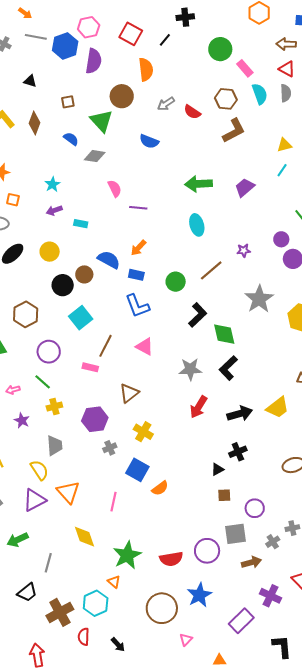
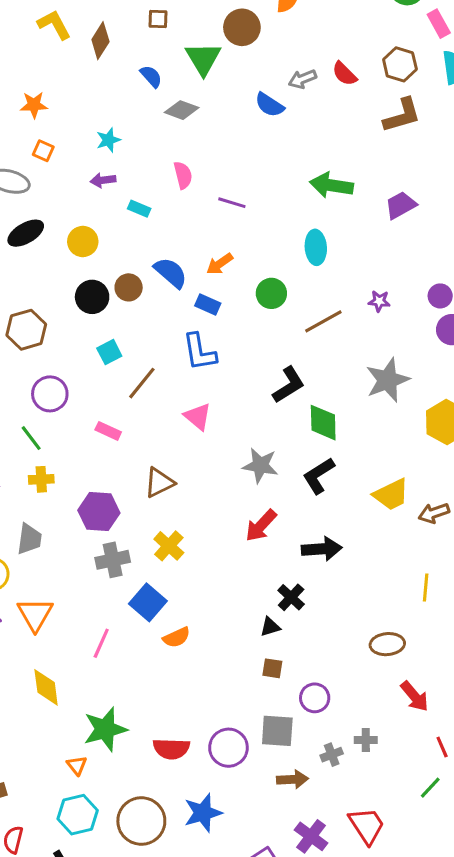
gray arrow: (166, 104) -> (302, 79), moved
pink semicircle: (115, 188) -> (183, 175), moved
green circle: (176, 282) -> (271, 293), moved
cyan square: (81, 318) -> (109, 352), size x0.7
brown line: (106, 346) -> (142, 383), moved
yellow trapezoid: (278, 407) -> (391, 495), moved
gray cross: (110, 448) -> (113, 560), size x1.5
black cross: (238, 452) -> (291, 597), moved, turned -36
cyan hexagon: (96, 603) -> (78, 815), moved

